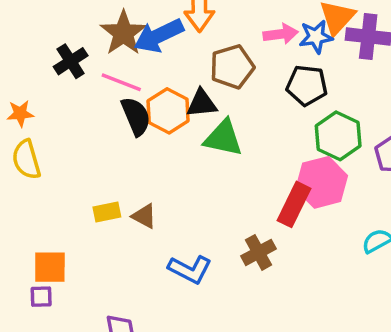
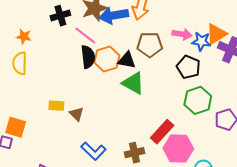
pink hexagon: (322, 182) -> (178, 148), moved

